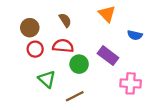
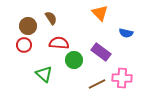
brown semicircle: (65, 20) -> (51, 18), moved
red circle: (35, 49) -> (24, 45), moved
brown line: (75, 96) -> (97, 84), moved

